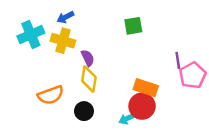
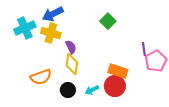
blue arrow: (65, 17) -> (53, 14), size x1.5
green square: (133, 26) -> (108, 21), turned -35
cyan arrow: (127, 118) -> (92, 90), moved

